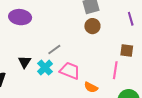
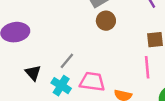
black triangle: (25, 62) -> (33, 73), moved

